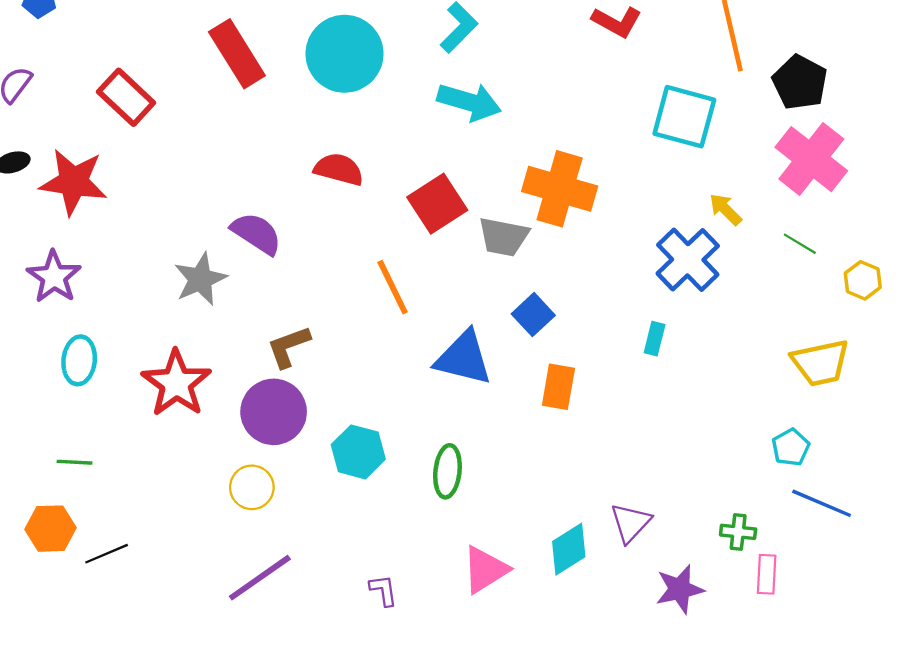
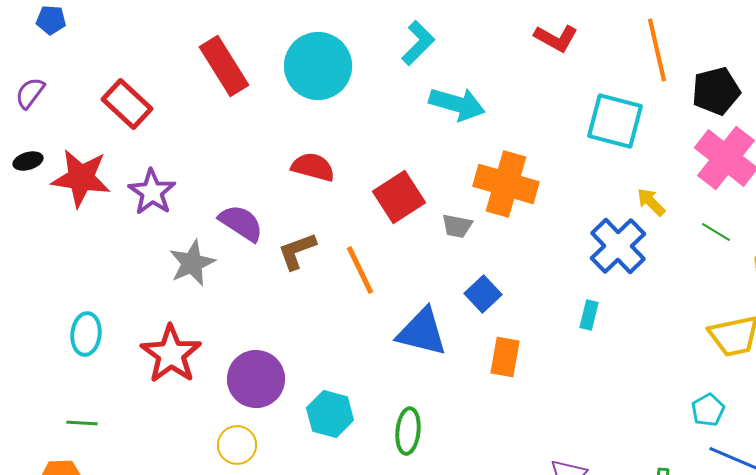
black pentagon: (800, 82) -> (716, 91), turned 30
cyan arrow: (469, 102) -> (457, 104), moved
gray trapezoid: (504, 237) -> (457, 226), size x0.7
purple star: (54, 277) -> (152, 192), moved
brown L-shape: (288, 347) -> (297, 251), moved

